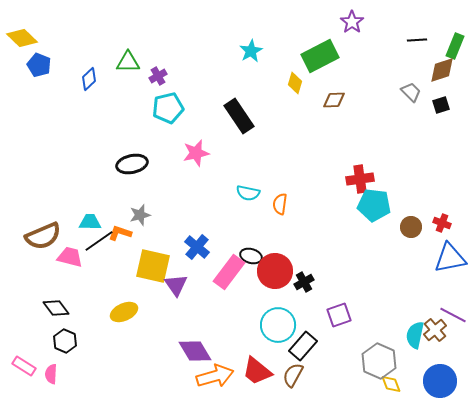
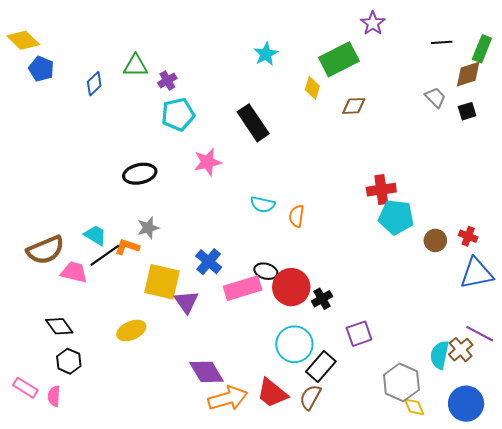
cyan trapezoid: (90, 222) -> (95, 235), turned 30
pink rectangle: (229, 272) -> (243, 288), turned 36

